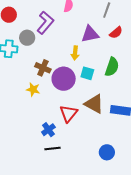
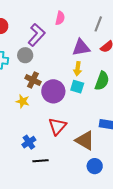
gray circle: (27, 38) -> (25, 55), moved
yellow arrow: (75, 53) -> (78, 69), moved
brown triangle: (94, 104) -> (85, 140), moved
blue cross: (48, 130) -> (29, 142), moved

